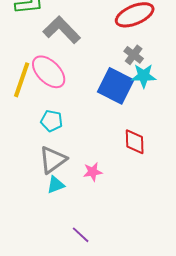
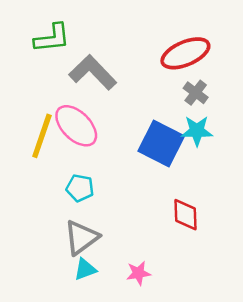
gray cross: (134, 55) -> (196, 93), moved
pink star: (93, 172) -> (138, 273), moved

